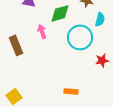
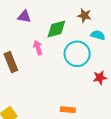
cyan semicircle: (100, 19) -> (98, 35), turned -88

